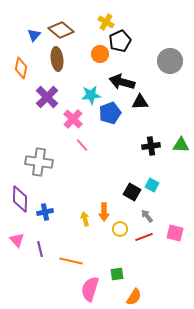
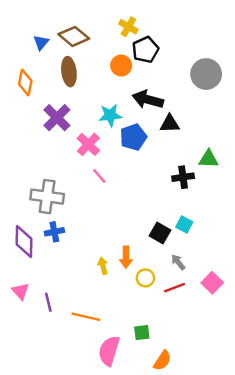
green triangle: (181, 145) -> (209, 159), moved
blue cross: (45, 212) -> (54, 232), moved
pink square: (175, 233) -> (212, 283), turned 30

